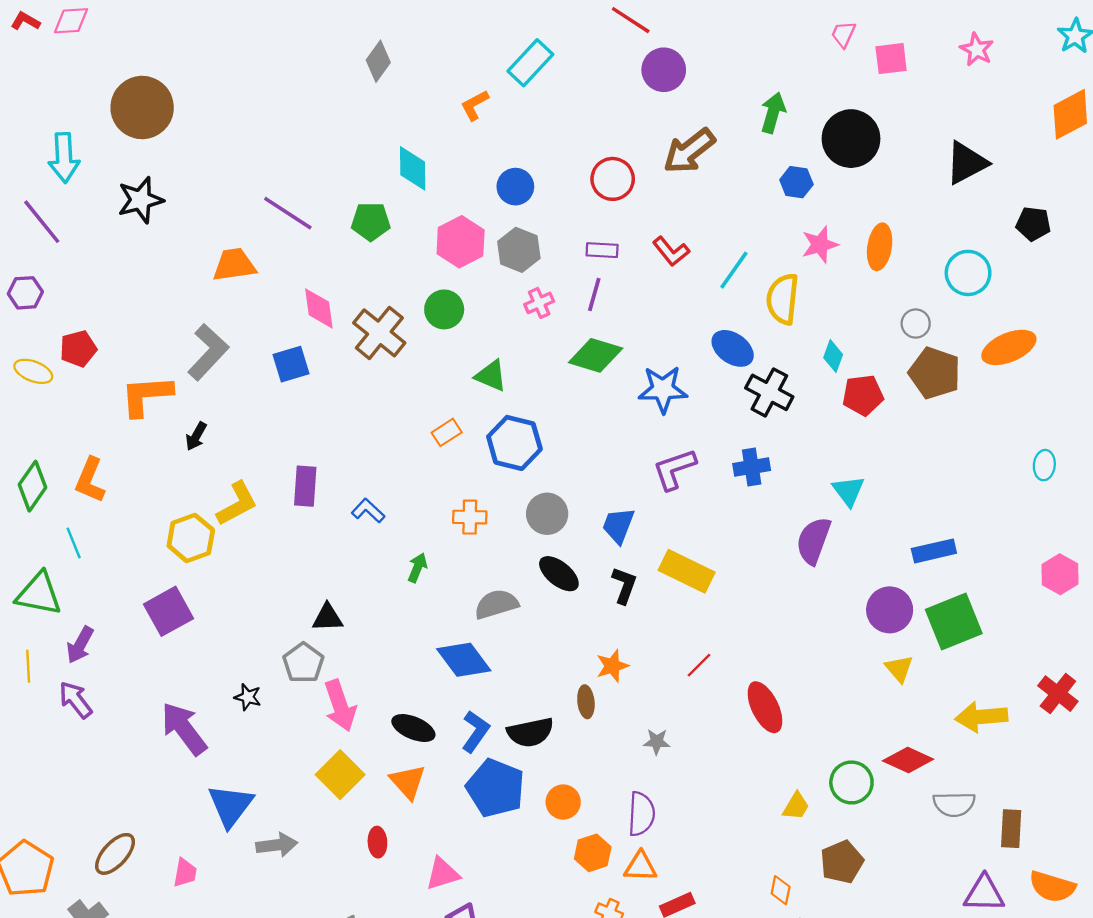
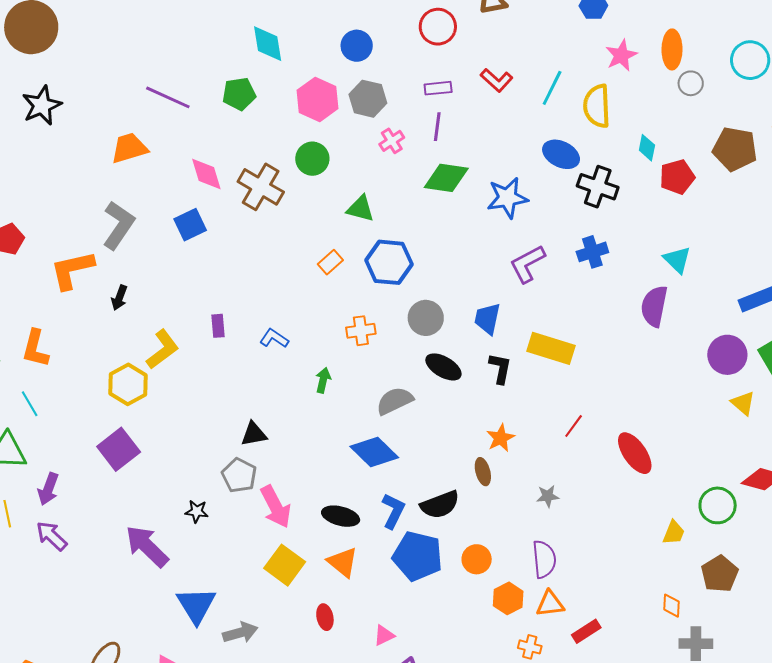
gray circle: (916, 324) -> (691, 83), moved
purple rectangle: (305, 486) -> (218, 326), size x0.7
pink triangle: (442, 874) -> (384, 635), size x0.7

